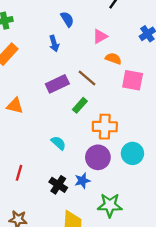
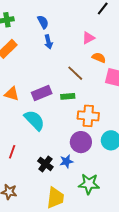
blue semicircle: (67, 19) -> (43, 22), moved
purple rectangle: (57, 84) -> (42, 93), moved
green rectangle: (80, 105) -> (68, 96), turned 40
cyan semicircle: (58, 143) -> (34, 120), moved, size x1.6

